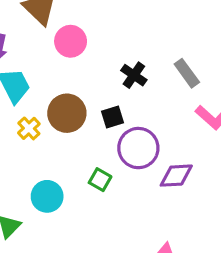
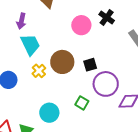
pink circle: (71, 41) -> (81, 25), moved
black cross: (134, 75) -> (107, 18), moved

